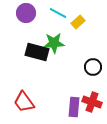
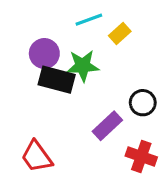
purple circle: (26, 13) -> (44, 53), moved
cyan line: (58, 13) -> (89, 20), turned -48
purple rectangle: (74, 107) -> (107, 126), moved, turned 42

